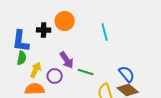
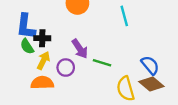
black cross: (44, 30) -> (42, 38), moved
green semicircle: (22, 58) -> (27, 46), turned 136

